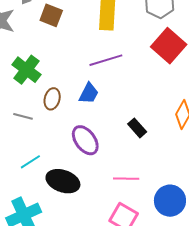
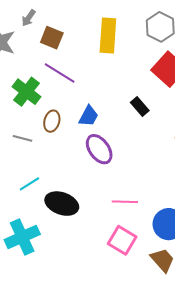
purple line: (106, 60) -> (60, 73), moved, turned 48
black rectangle: (137, 128) -> (140, 107), moved
purple ellipse: (85, 140) -> (99, 149), moved

